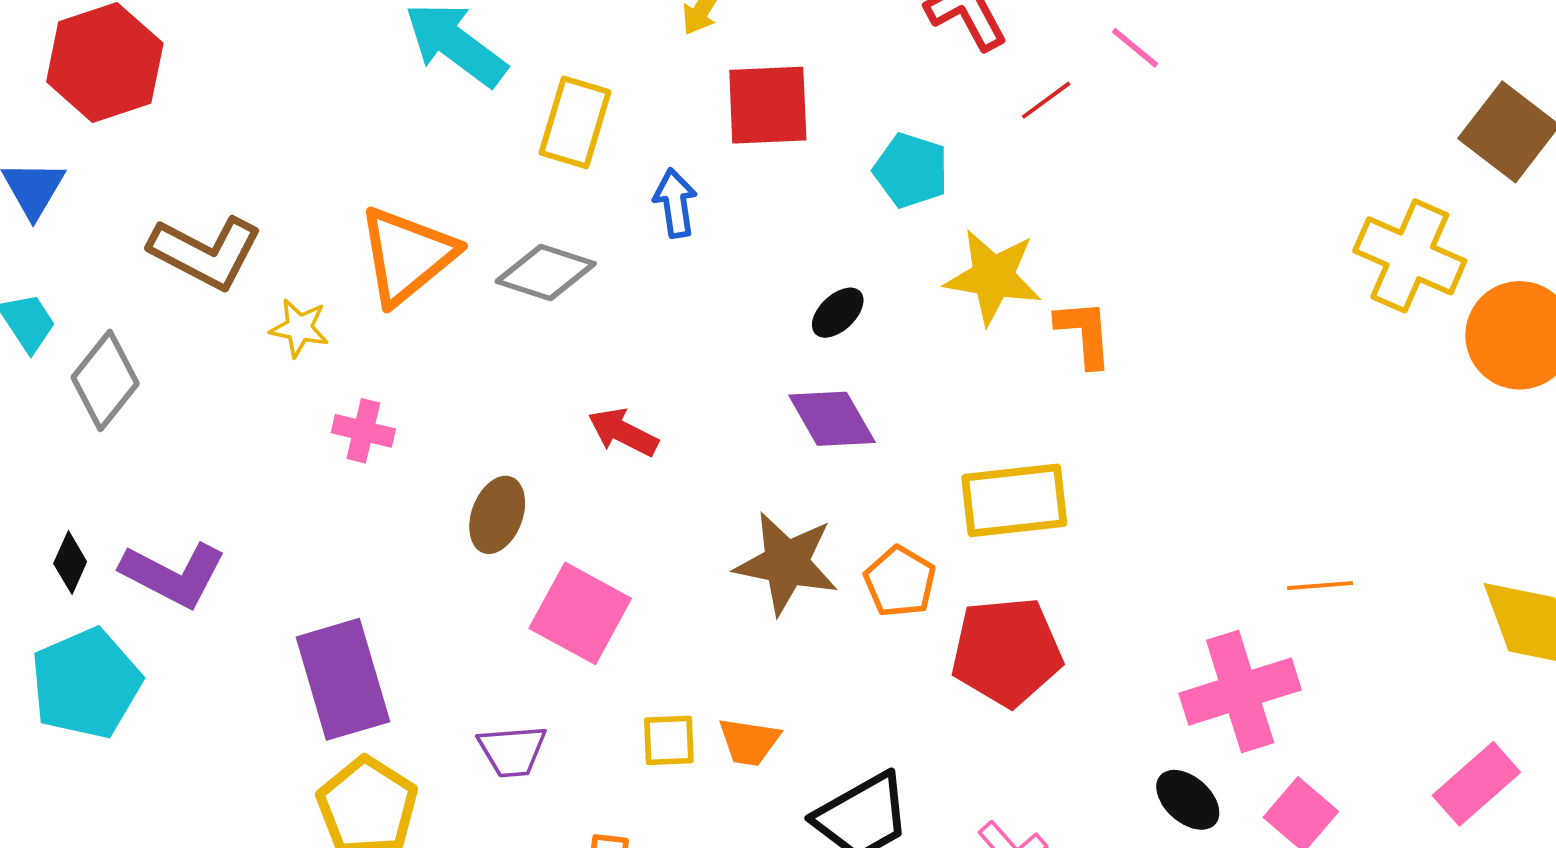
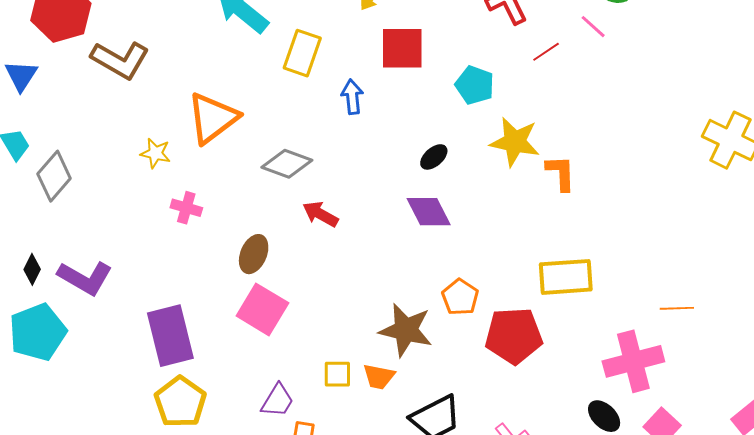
brown L-shape: (206, 252) -> (120, 60), moved
gray diamond: (546, 273) -> (287, 164), moved
yellow rectangle: (1014, 500) -> (566, 277), moved
brown star: (786, 563) -> (406, 330), moved
pink square: (580, 613) -> (262, 309), moved
purple trapezoid: (512, 751) -> (277, 401), moved, turned -57

